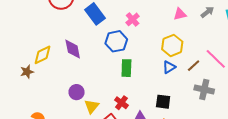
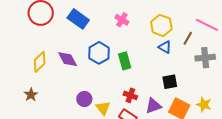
pink cross: (133, 19) -> (122, 20), moved
blue hexagon: (116, 41) -> (99, 53), moved
yellow diamond: (43, 55) -> (40, 62), moved
blue triangle: (169, 67) -> (165, 47), turned -40

